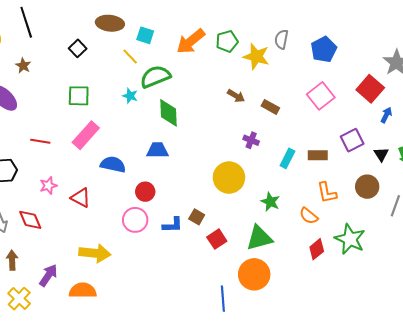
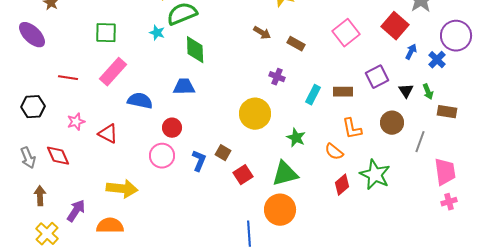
blue L-shape: (172, 225) -> (199, 161), turned -65

